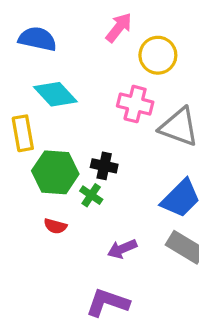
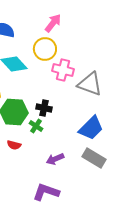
yellow circle: (158, 55) -> (45, 49), moved

